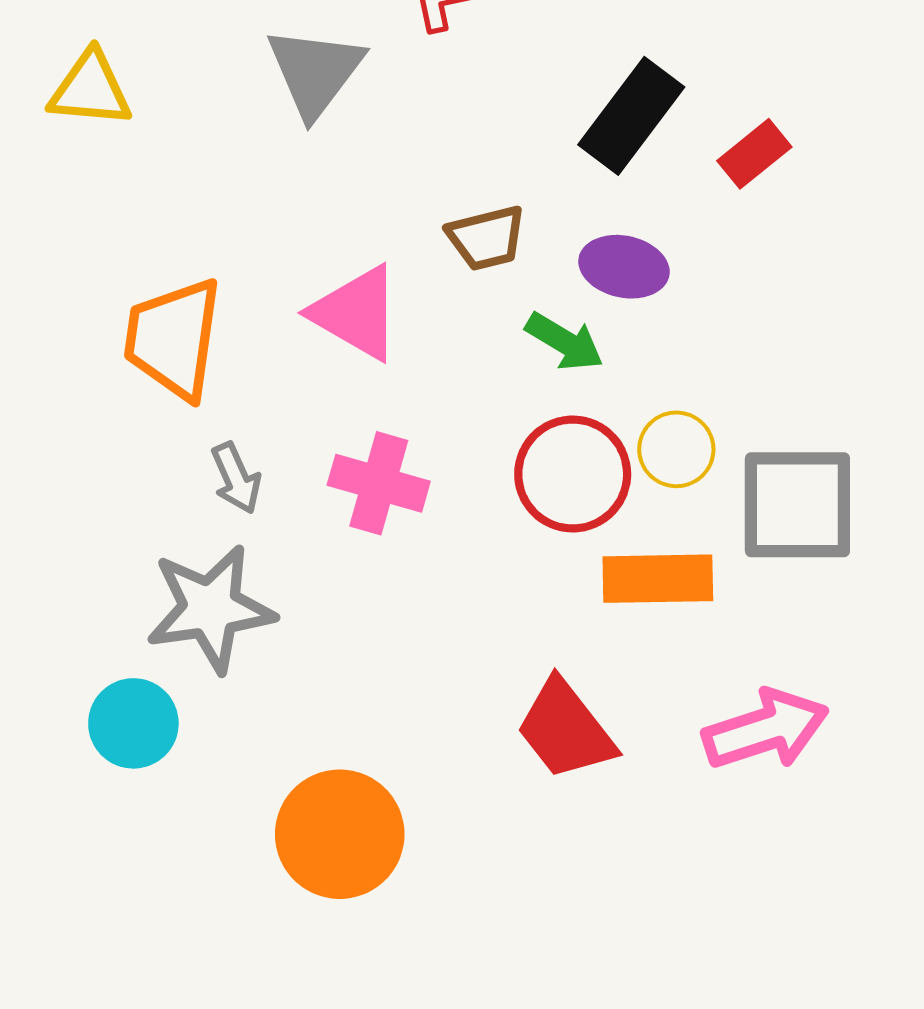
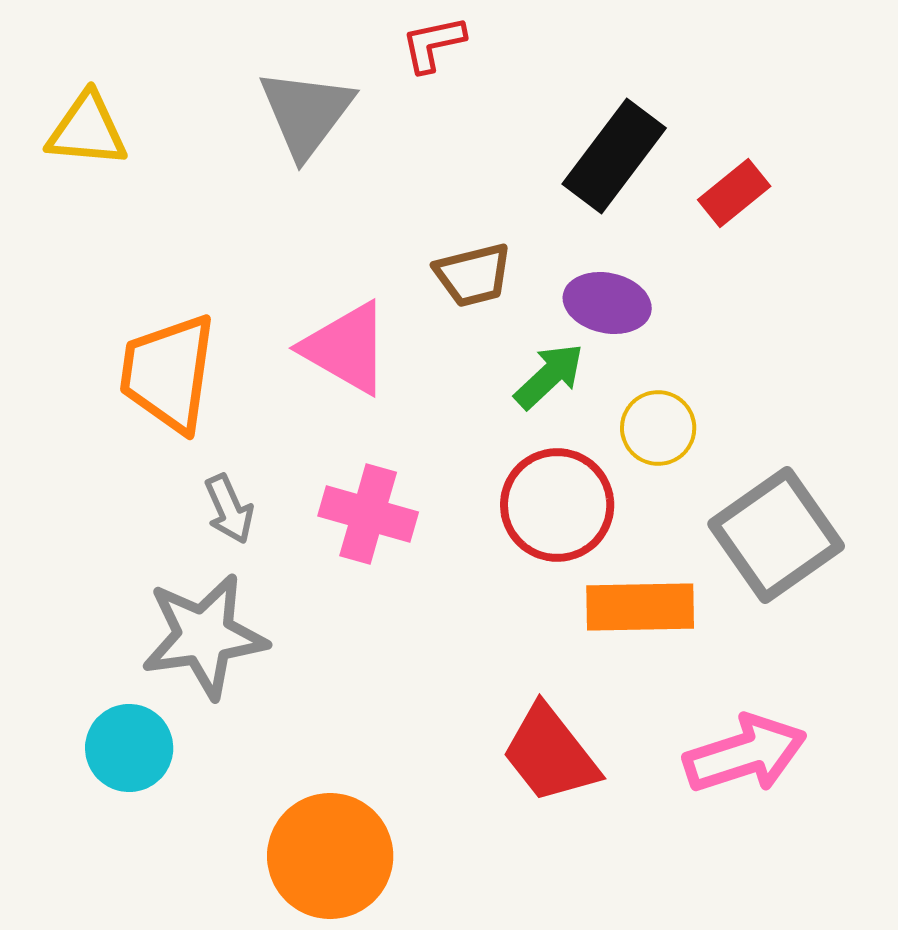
green arrow: (564, 342) -> (549, 376), turned -74
yellow circle: (676, 449) -> (658, 428), moved
gray square: (797, 505) -> (776, 535), turned -35

